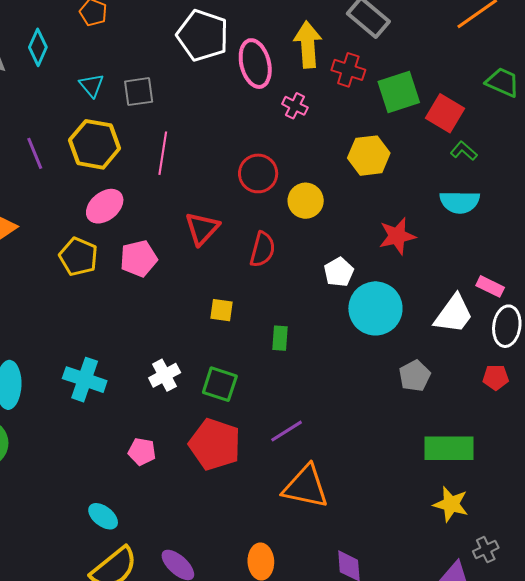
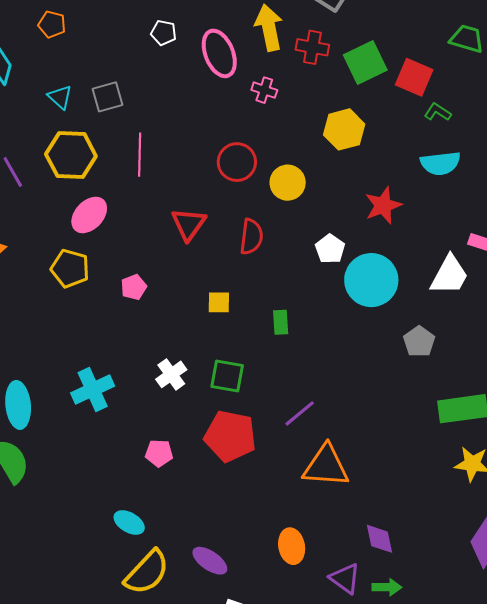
white pentagon: (203, 35) -> (163, 33), size x0.5
pink pentagon: (139, 259) -> (134, 287), moved, size x0.7
cyan cross: (85, 380) -> (93, 389), turned -36

